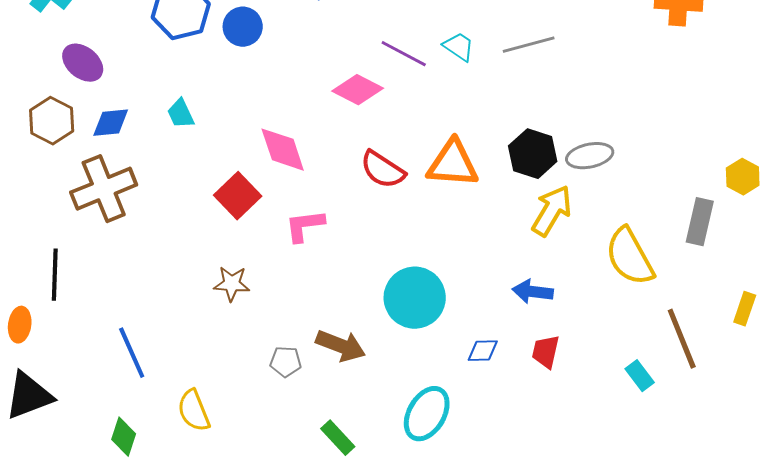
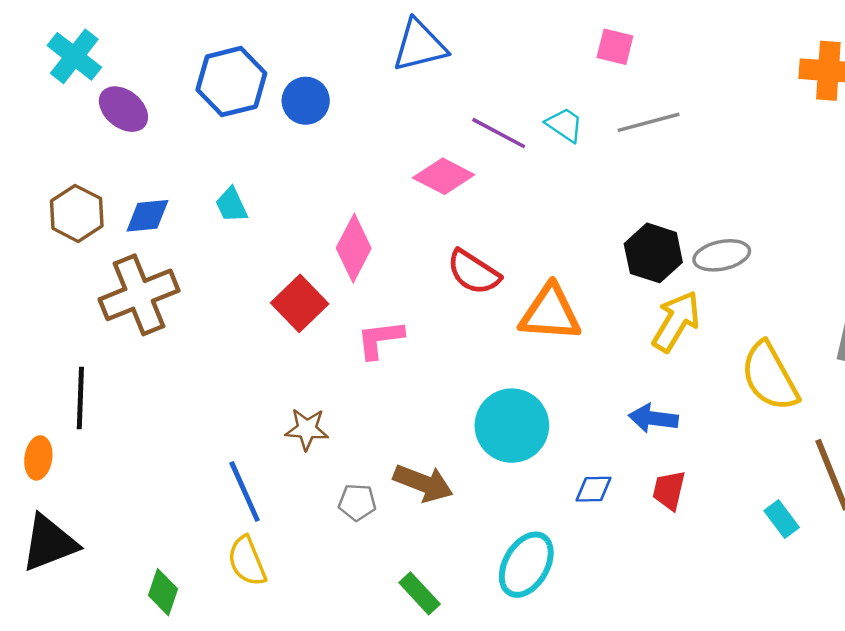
purple ellipse: (83, 63) -> (123, 109), moved
pink diamond: (283, 150) -> (354, 248), turned 46
orange triangle: (453, 164) -> (550, 313), moved
brown star: (232, 284) -> (307, 429), moved
blue line: (132, 353) -> (245, 492), moved

